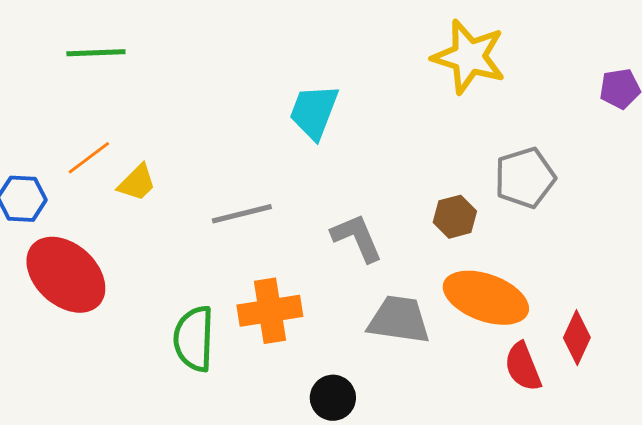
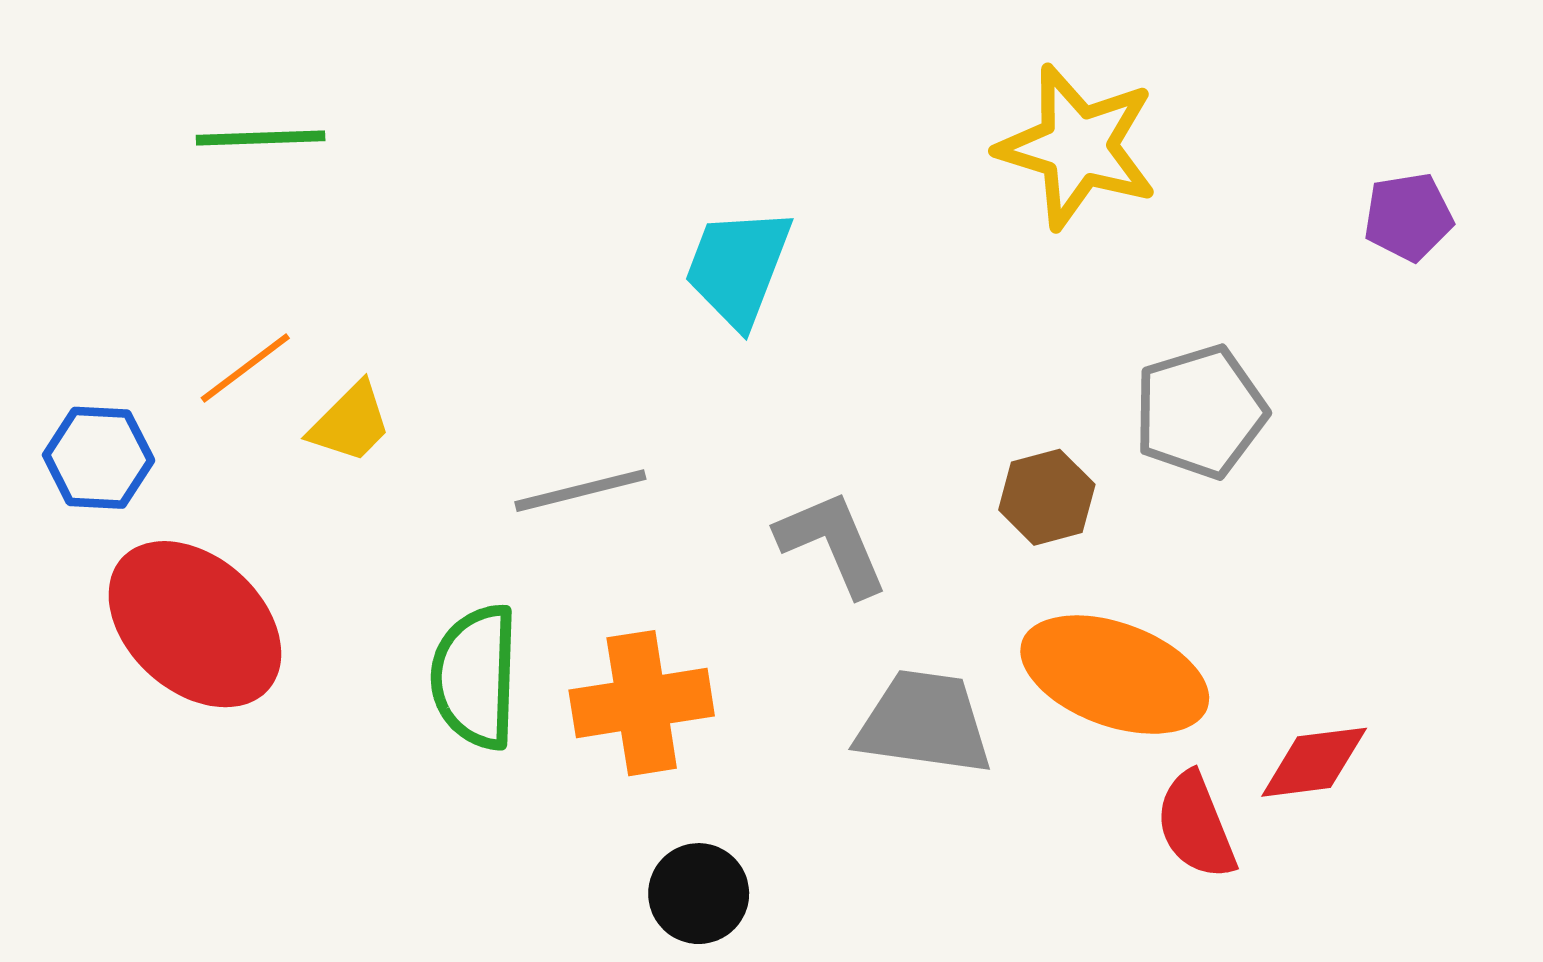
red diamond: (577, 338) -> (1314, 762), turned 58
green semicircle: (194, 339) -> (475, 677), moved
black circle: (333, 398) -> (699, 894), moved

